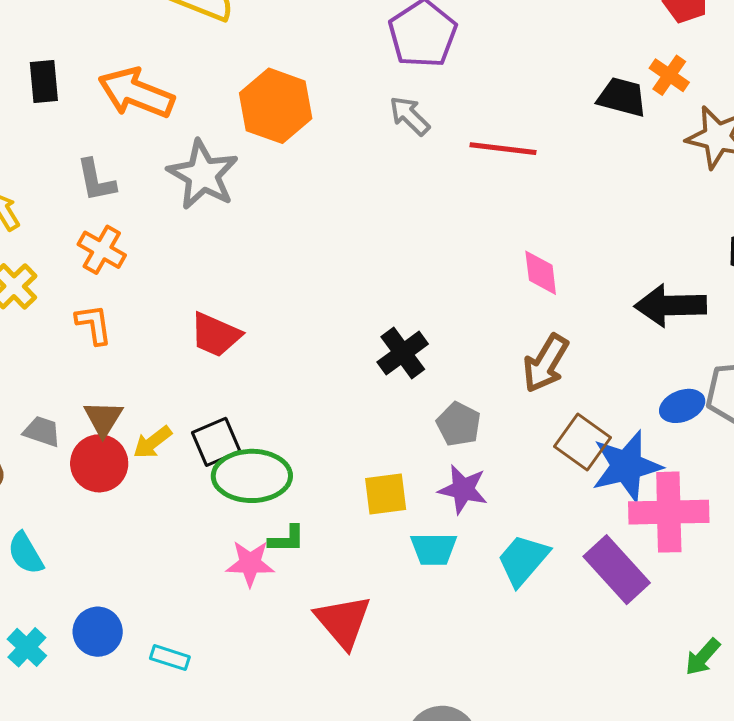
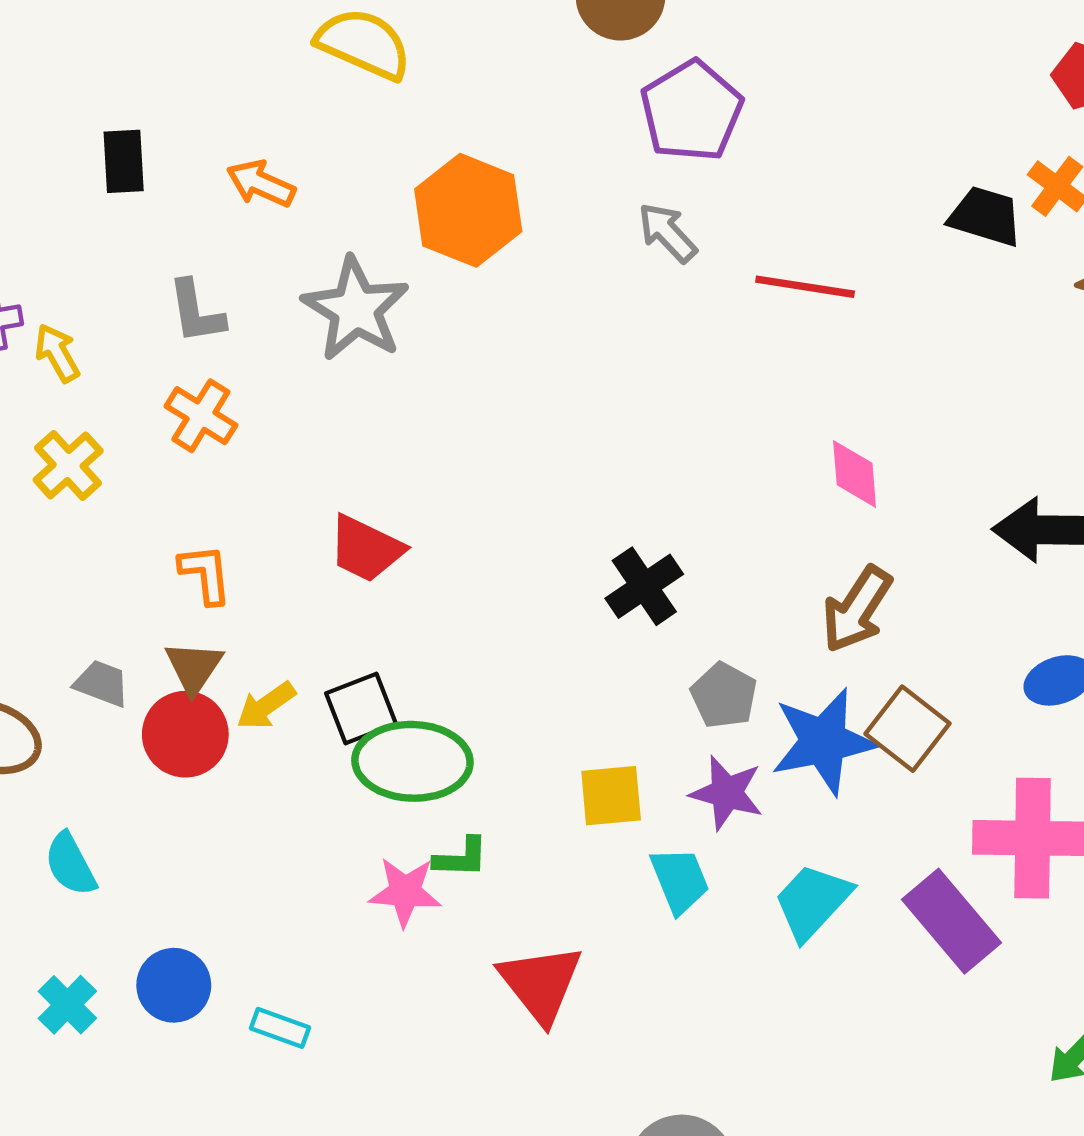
orange arrow: (136, 93) -> (261, 184), size x0.6
orange L-shape: (94, 324) -> (205, 574), moved
blue star: (627, 466) -> (823, 741), moved
cyan trapezoid: (434, 549) -> (680, 880), turned -114

